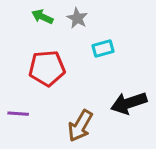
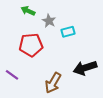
gray star: (77, 18) -> (49, 21), moved
purple line: (18, 114) -> (12, 75), turned 32

